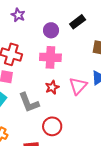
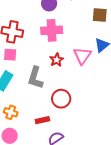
gray L-shape: (29, 103) -> (35, 78), turned 45

